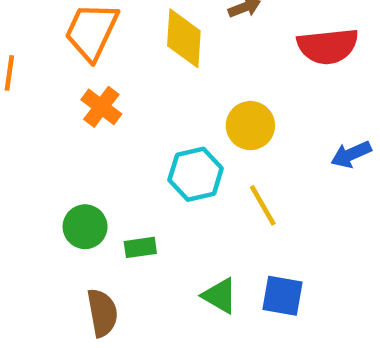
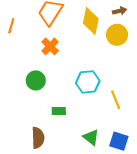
yellow circle: (250, 126) -> (117, 35), moved
green circle: (85, 227) -> (36, 80), moved

